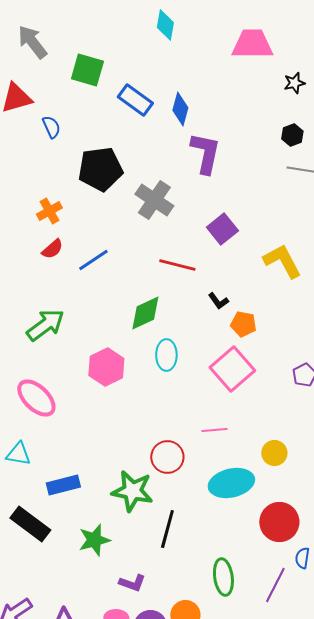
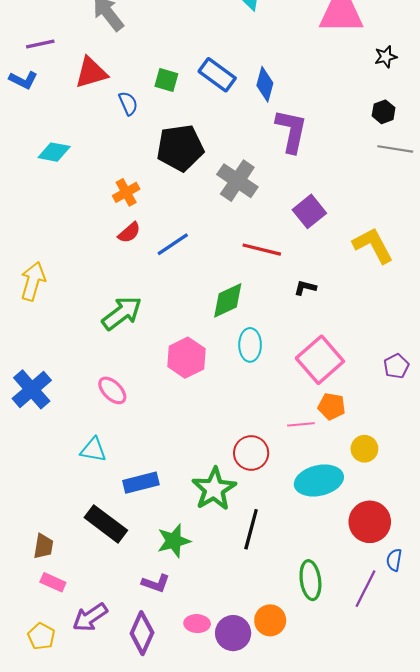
green square: (87, 70) -> (166, 80), moved, size x0.7
black L-shape: (218, 301) -> (305, 288), turned 140
orange pentagon: (243, 324) -> (332, 406), moved
pink ellipse: (36, 398) -> (112, 390), size x0.7
green star: (132, 491) -> (214, 489), turned 30
purple L-shape: (132, 583) -> (156, 583), moved

